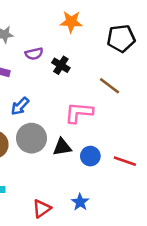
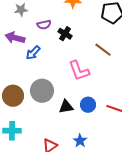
blue arrow: (20, 106) -> (33, 53), moved
pink L-shape: (79, 113) -> (79, 71), turned -115
black triangle: (62, 147) -> (66, 107), moved

